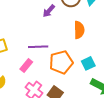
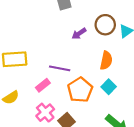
orange pentagon: (61, 62) -> (80, 90), turned -30
cyan square: (88, 63) -> (109, 87), moved, turned -32

